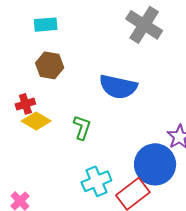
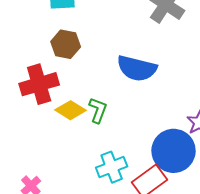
red cross: (25, 104) -> (39, 84), size x1.8
yellow diamond: (36, 121) -> (71, 110), moved

